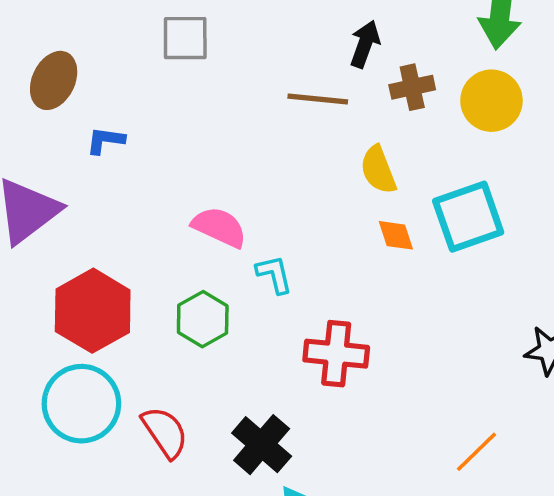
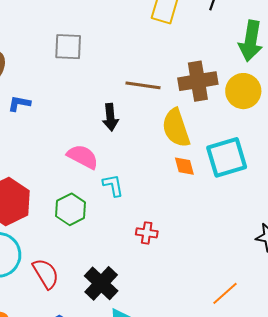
black arrow: (365, 44) -> (110, 117), moved, turned 152
brown cross: (412, 87) -> (198, 81), size x1.5
yellow semicircle: (378, 170) -> (176, 128), size x1.4
red cross: (336, 354) -> (147, 233), size x0.6

